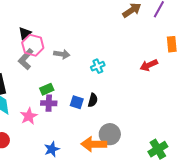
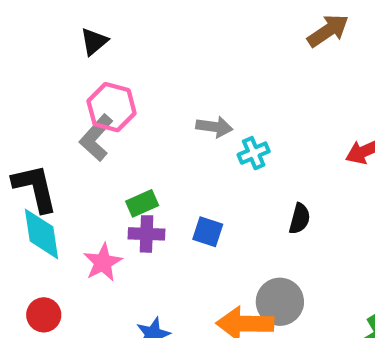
black triangle: (25, 33) -> (94, 42), moved
gray arrow: (62, 54) -> (214, 127), moved
black semicircle: (93, 100) -> (300, 219), moved

